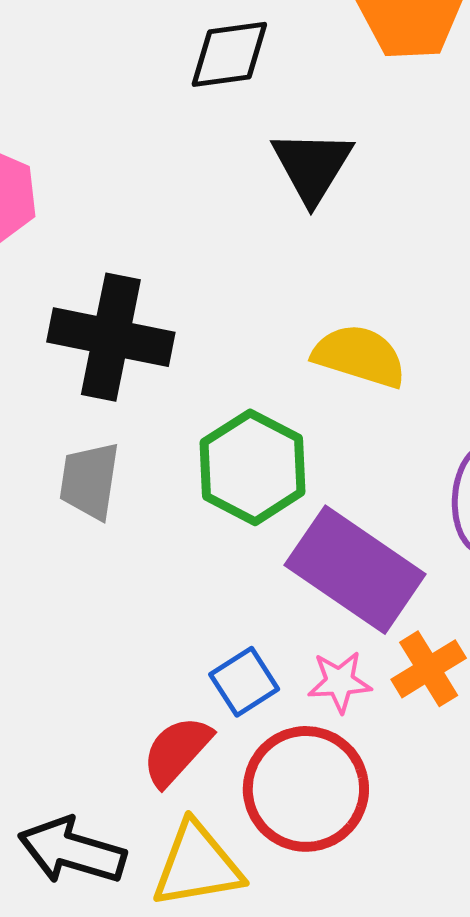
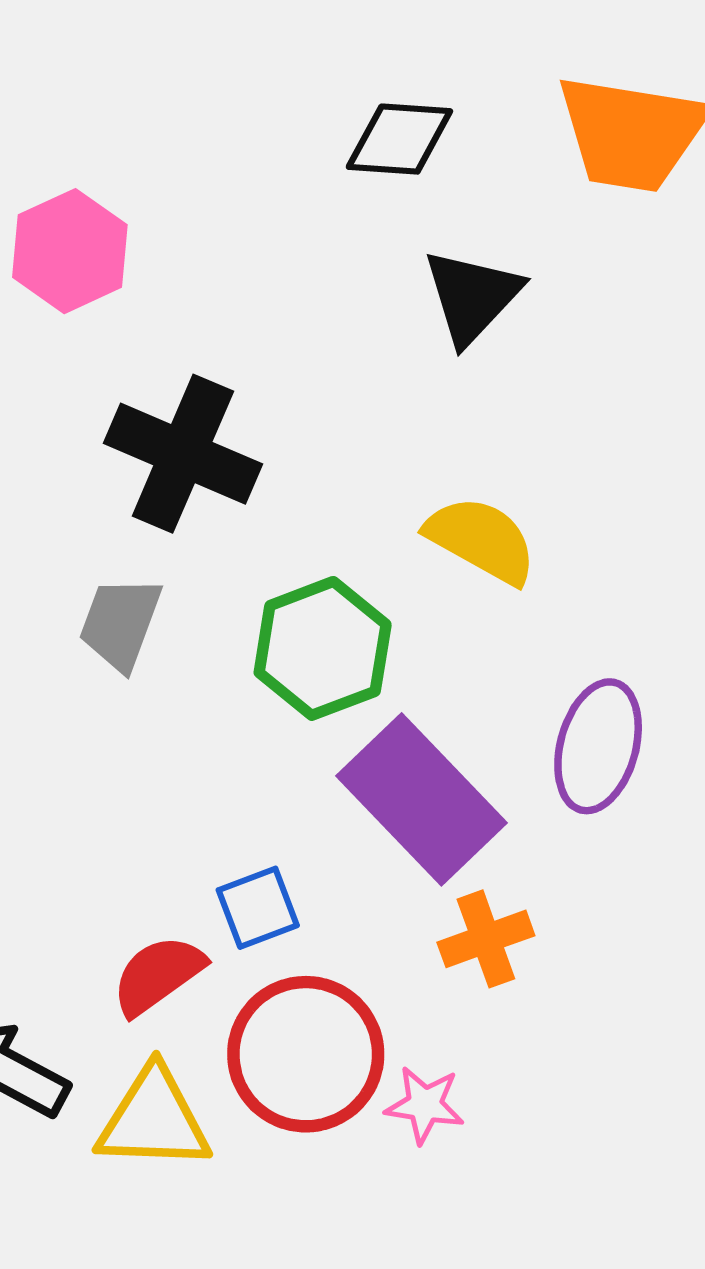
pink star: (340, 682) -> (425, 1105), moved

